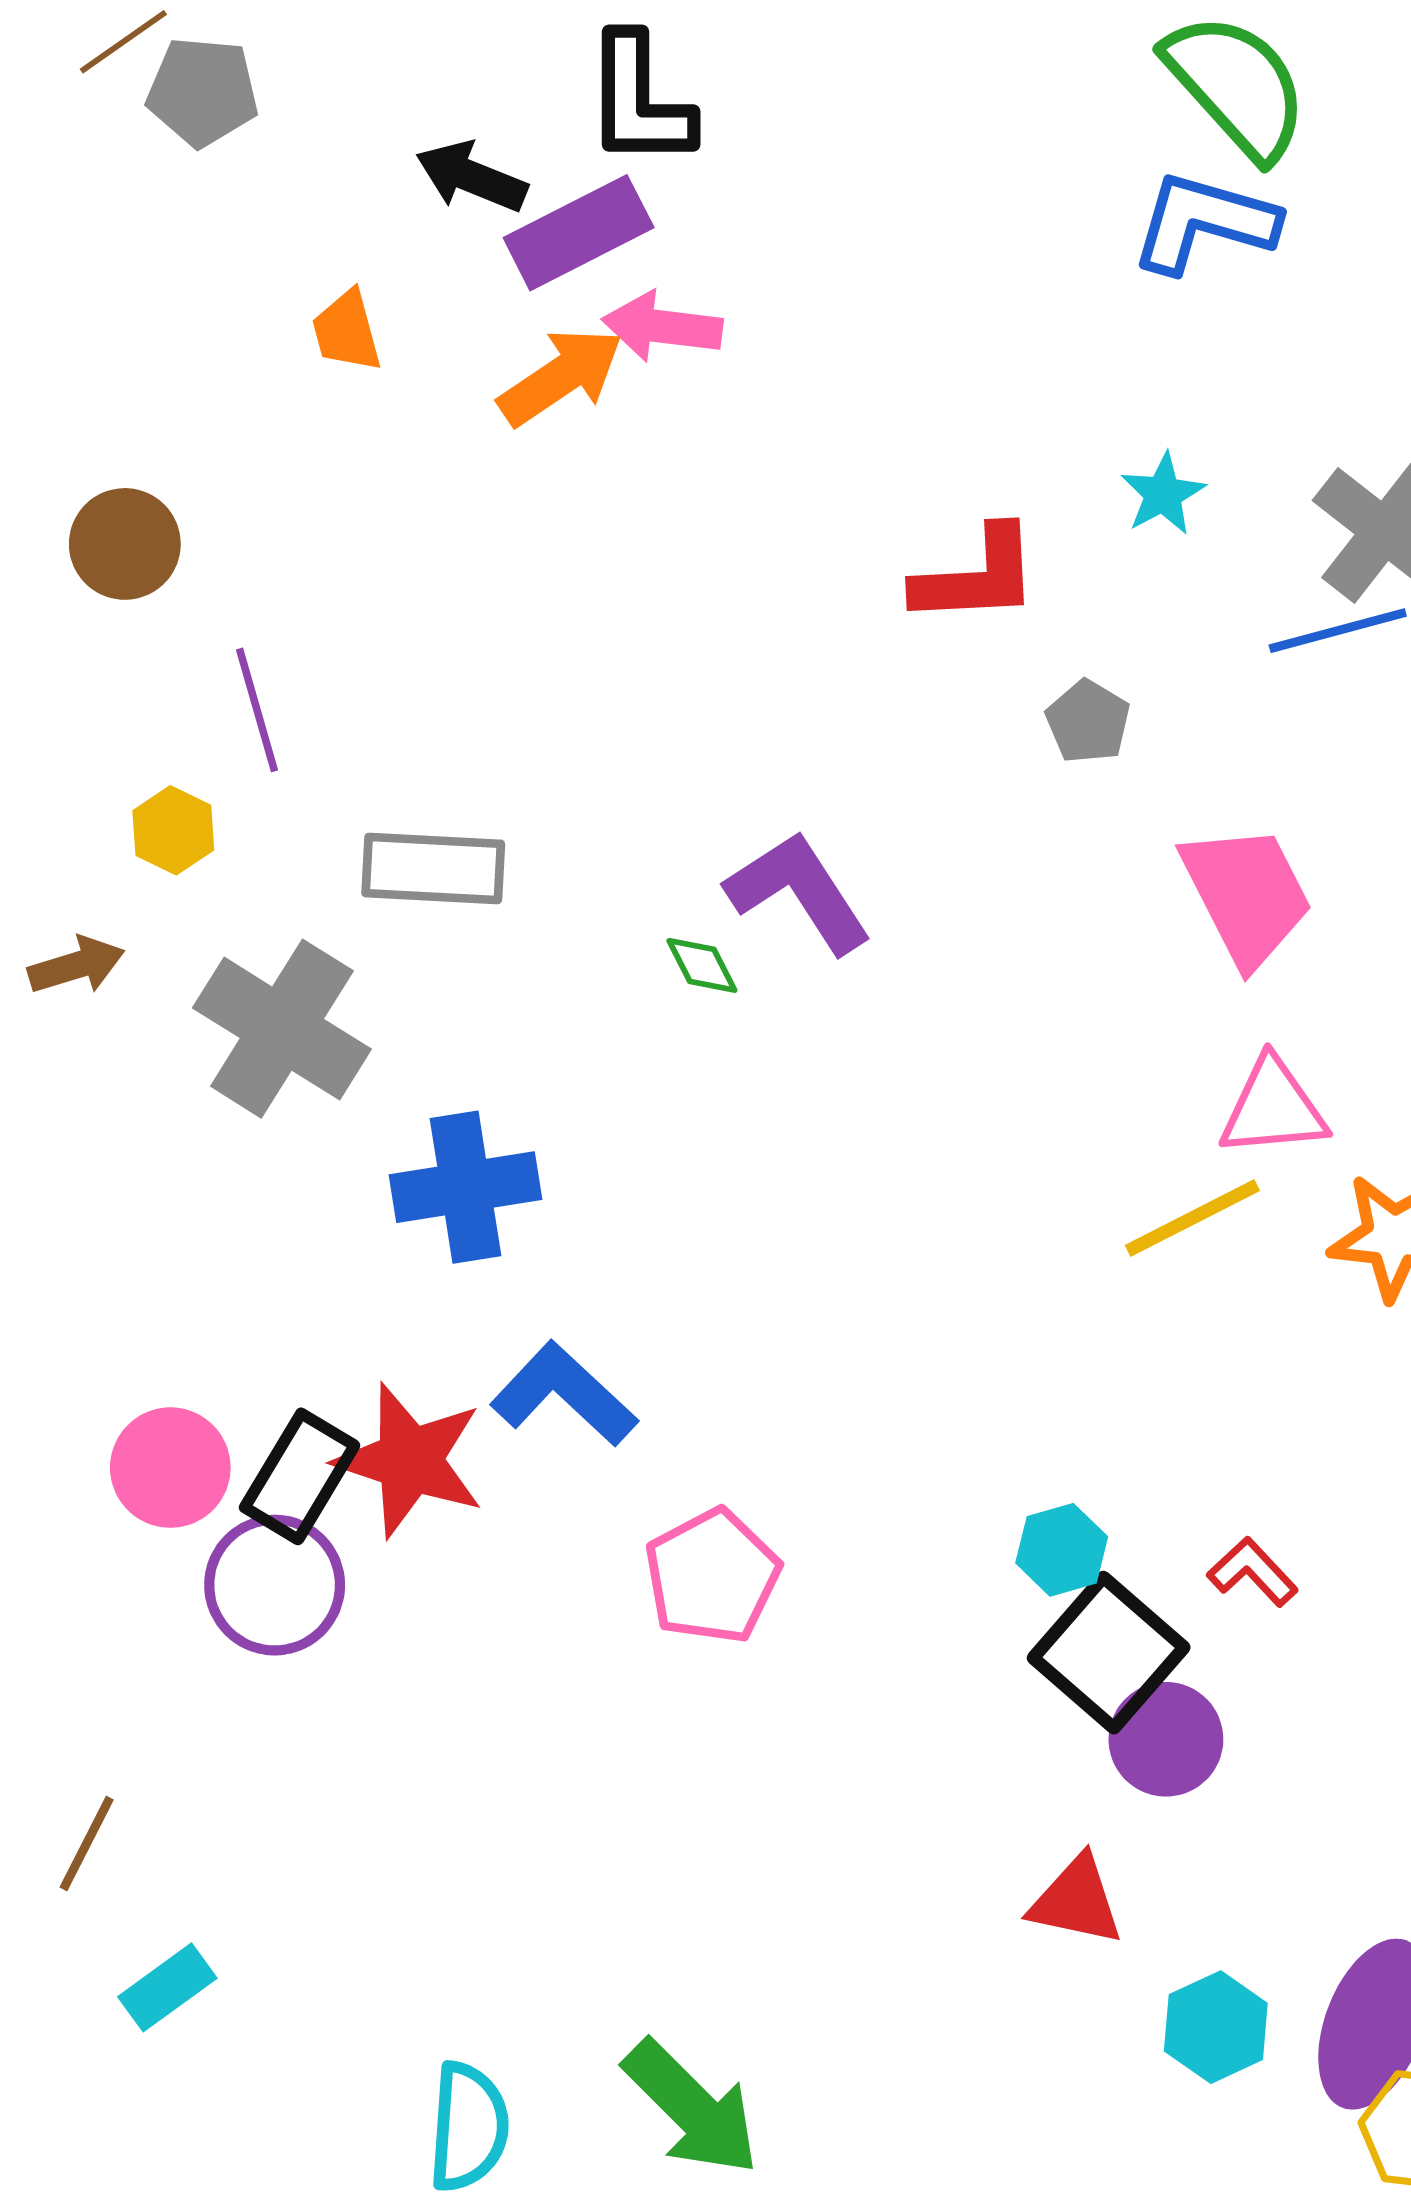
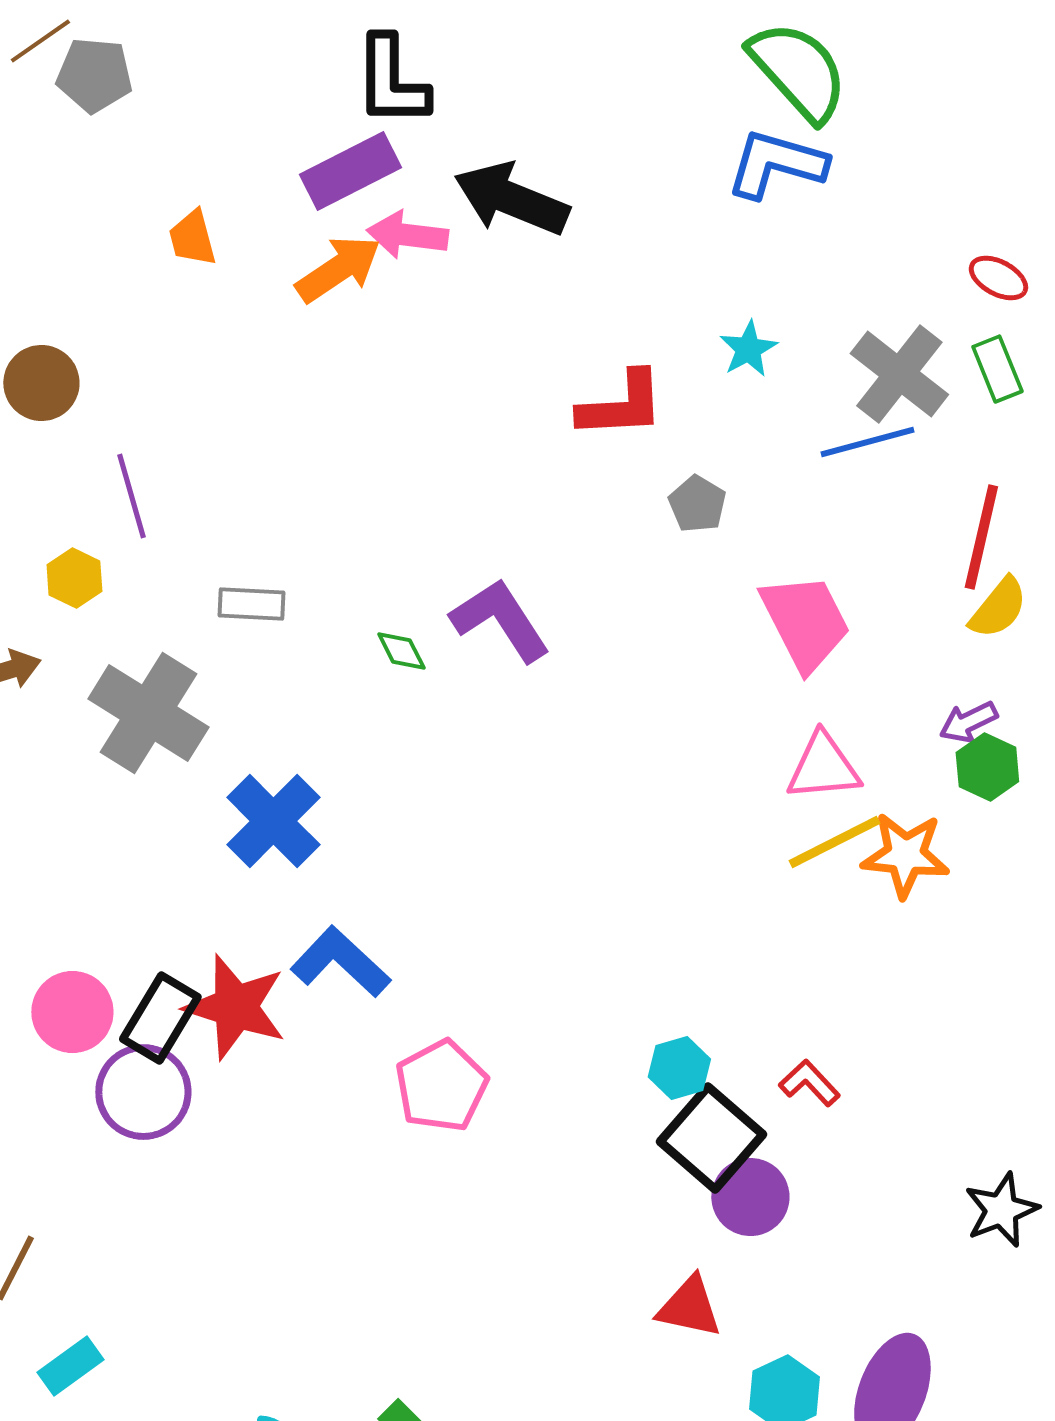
black arrow: (471, 177) -> (511, 199), moved, size x1.5
gray rectangle: (433, 868) -> (251, 604), size x0.7
green diamond: (702, 965) -> (401, 651), moved
blue cross: (465, 1187) -> (273, 821), turned -36
yellow line: (1192, 1218) -> (834, 842), moved

